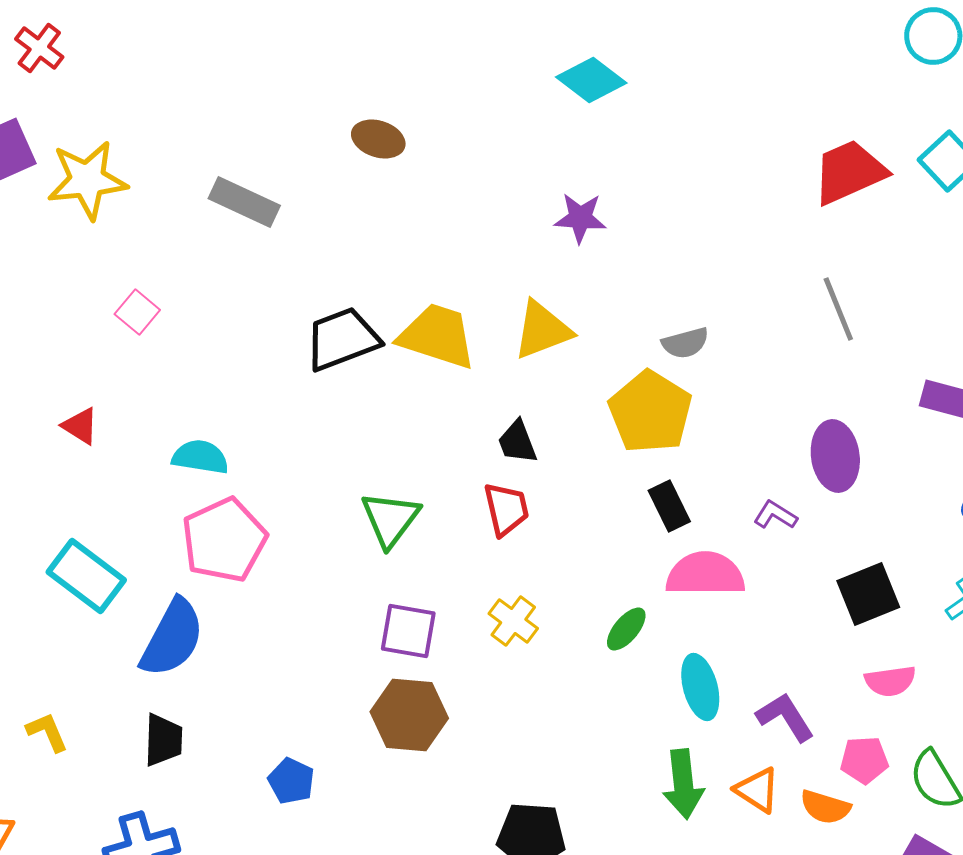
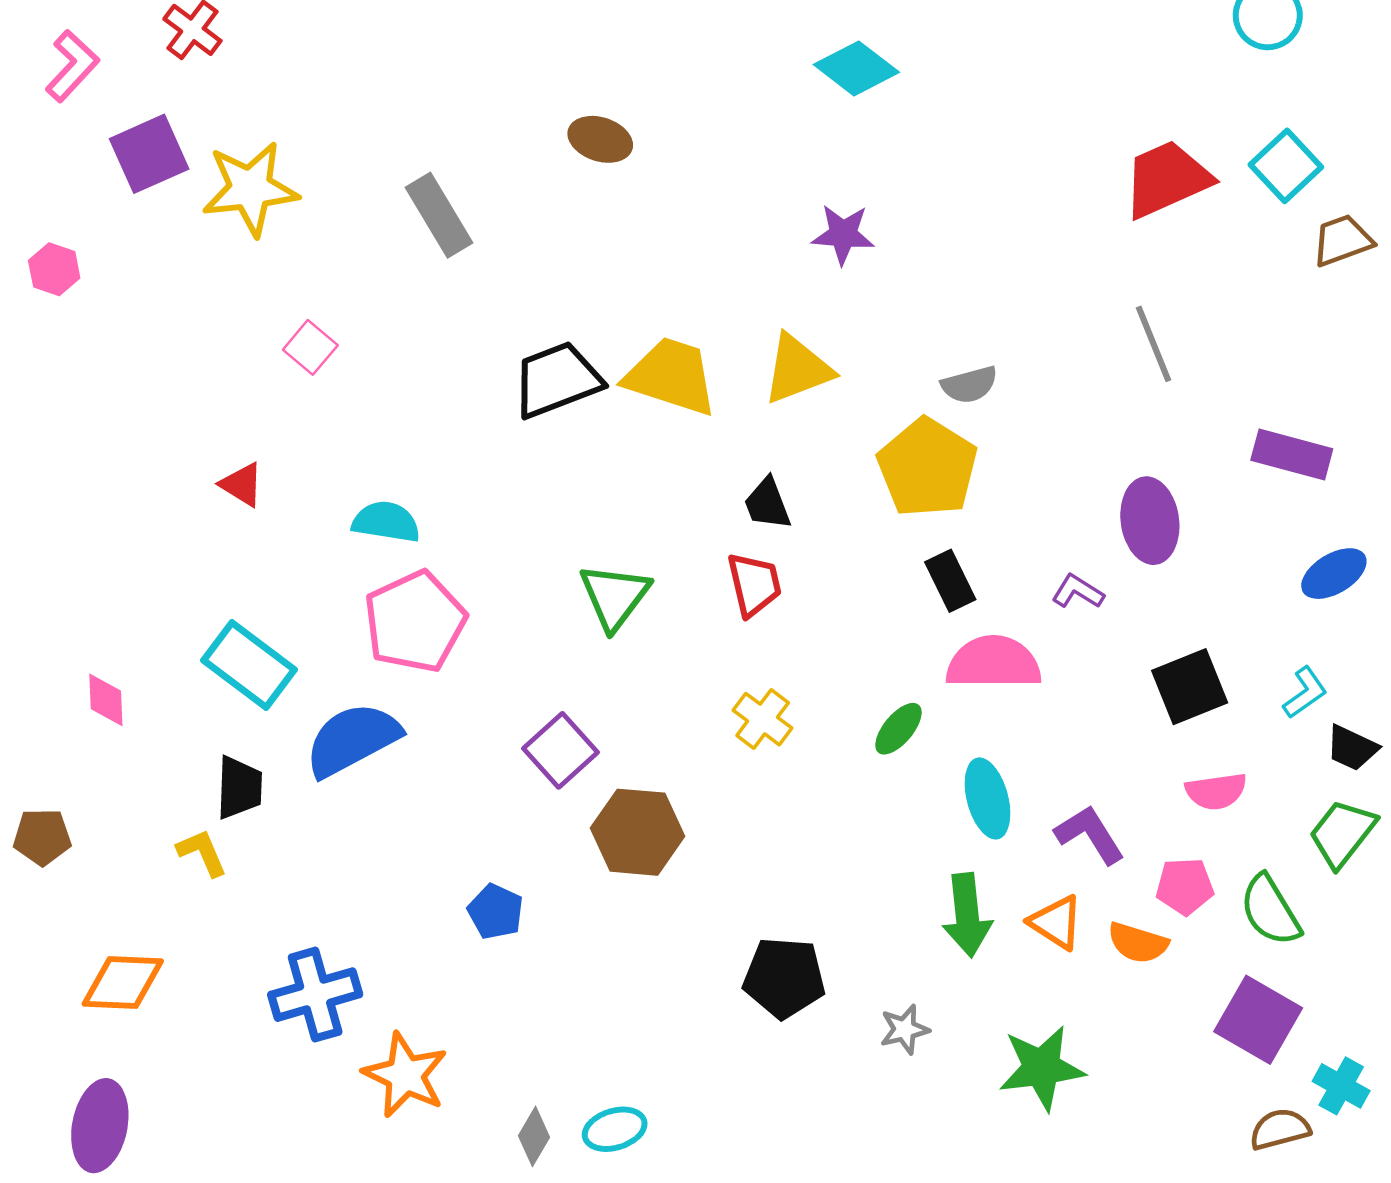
gray rectangle: (244, 202) -> (439, 215), turned 34
purple square: (408, 631) -> (561, 750), moved, turned 38
blue semicircle: (172, 638) -> (352, 740), turned -146
black trapezoid: (163, 740) -> (239, 788), moved

